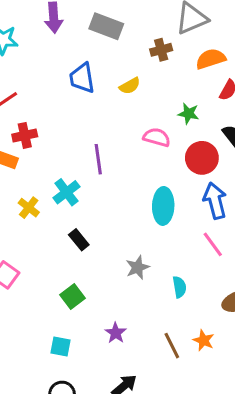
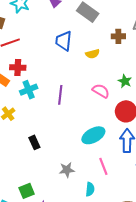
cyan cross: (66, 192) -> (29, 90), moved
cyan ellipse: (163, 206) -> (93, 135), turned 45
pink line: (213, 244) -> (103, 166), moved
green square: (73, 297) -> (27, 191), moved

